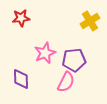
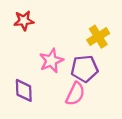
yellow cross: (90, 21) -> (98, 37), moved

